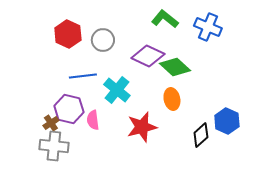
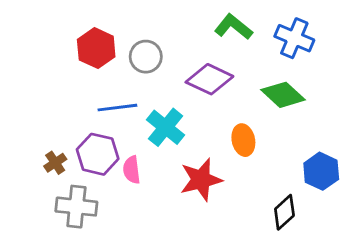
green diamond: (175, 67) -> (283, 95), moved
brown cross: (51, 123) -> (55, 163), moved
black diamond: (201, 135) -> (284, 212), moved

